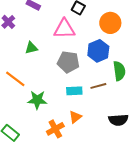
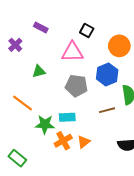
cyan rectangle: (74, 91) -> (67, 117), moved
orange cross: (55, 129) -> (63, 141), moved

